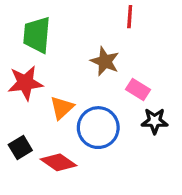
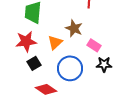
orange triangle: (62, 108) -> (55, 42), moved
black square: (20, 147) -> (34, 63), moved

